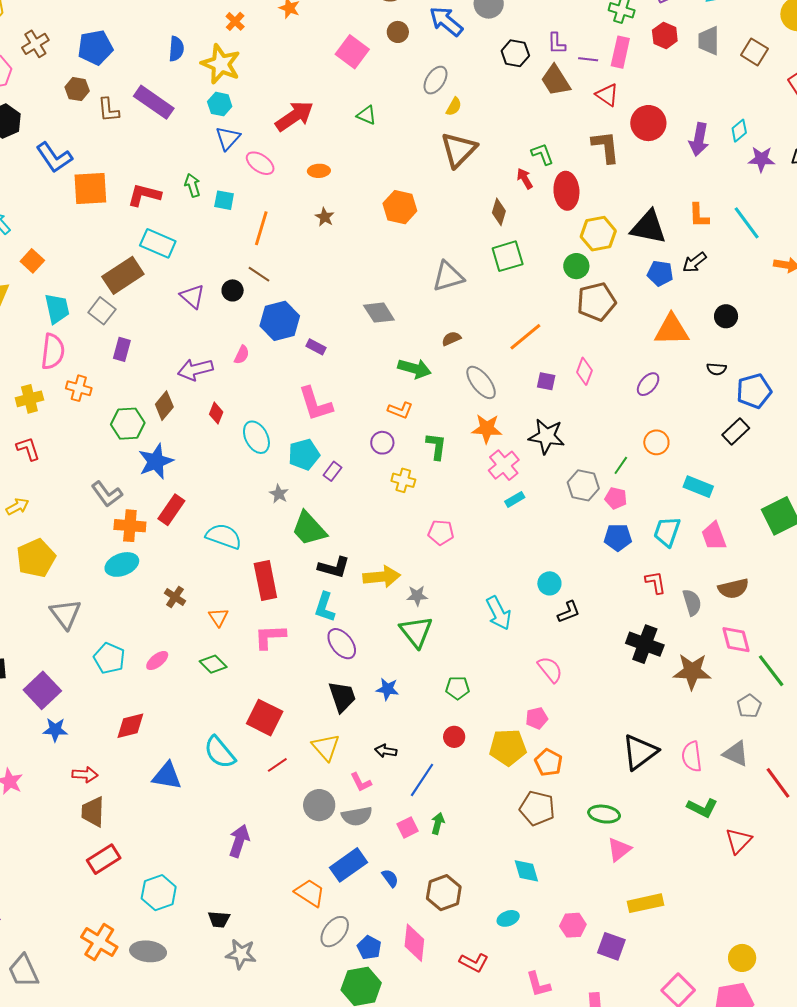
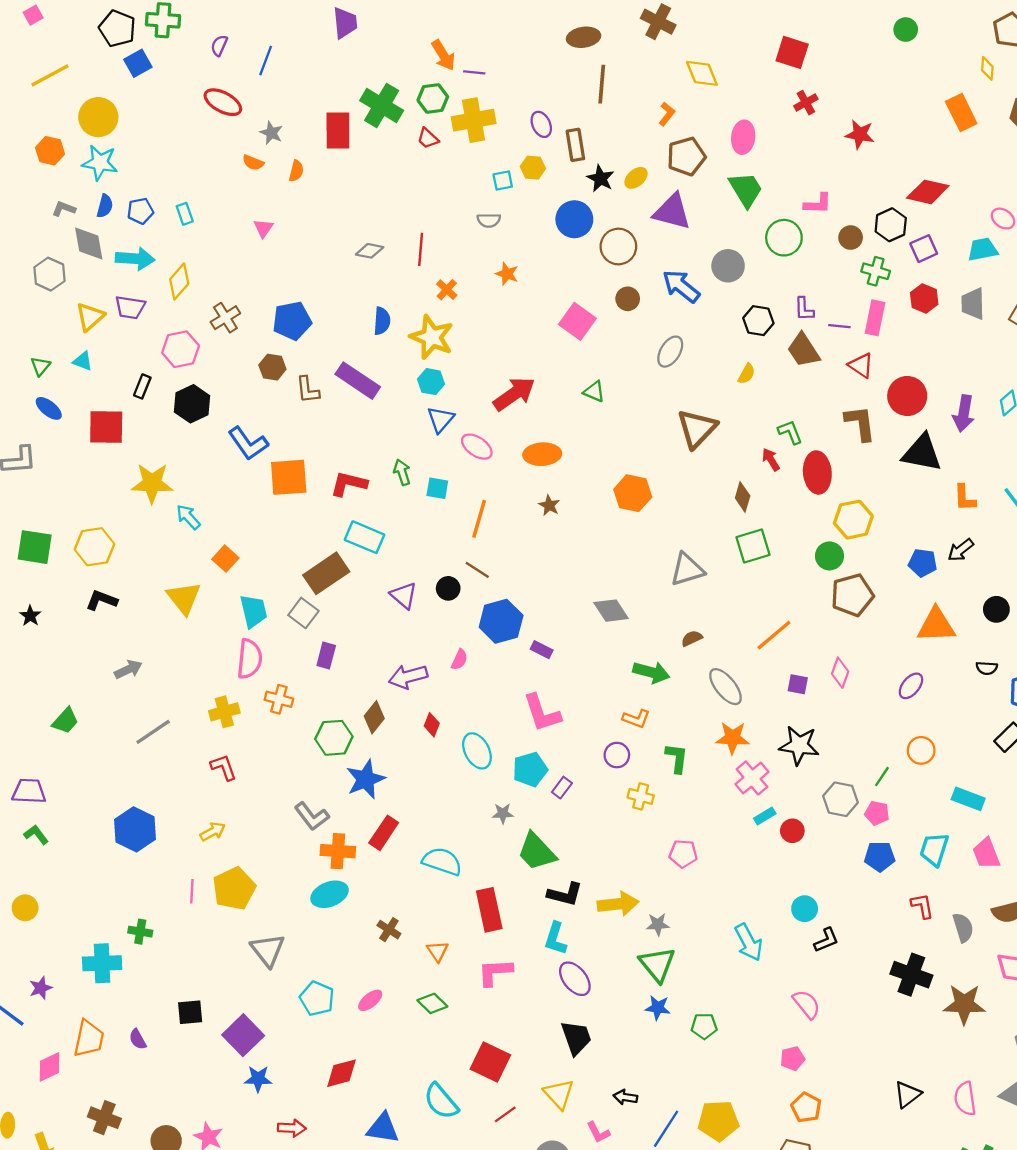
yellow semicircle: (454, 107) -> (747, 374), moved
orange ellipse: (319, 171) -> (542, 454), size x1.5
black triangle: (648, 227) -> (922, 453), moved
gray star: (279, 494) -> (503, 813), turned -30
blue star: (387, 689) -> (658, 1008), moved
red circle: (454, 737) -> (792, 831), moved
yellow pentagon: (508, 747) -> (718, 1121), moved
black triangle: (640, 752) -> (907, 1094), size x0.7

